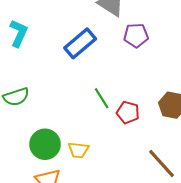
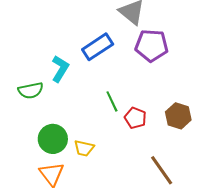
cyan L-shape: (19, 33) -> (60, 69), moved
purple pentagon: (136, 35) -> (152, 45), size x1.4

